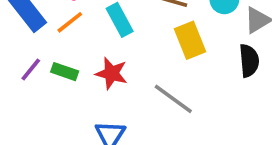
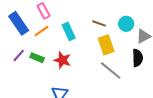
gray line: (173, 99) -> (111, 71), moved

